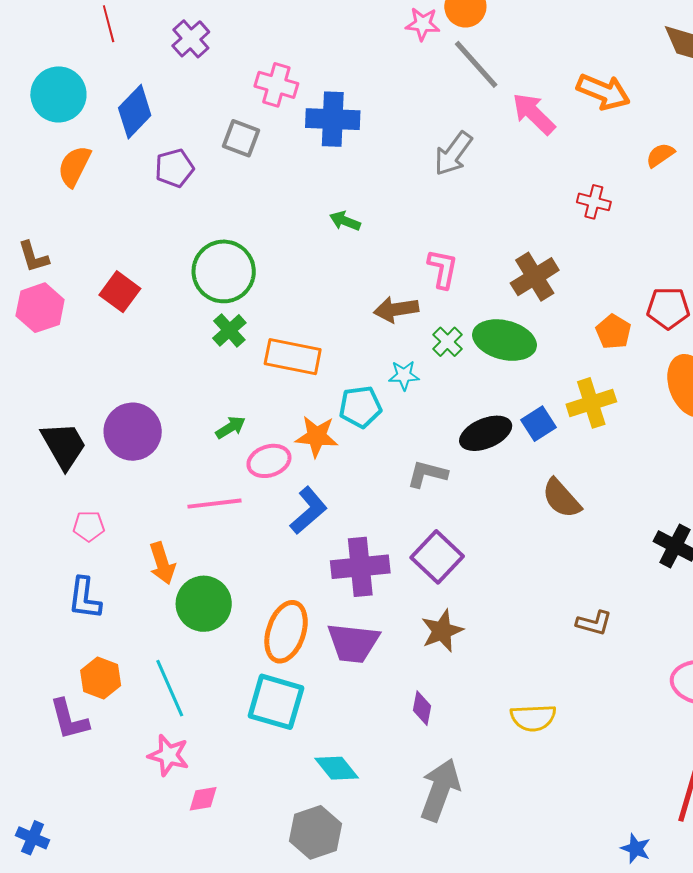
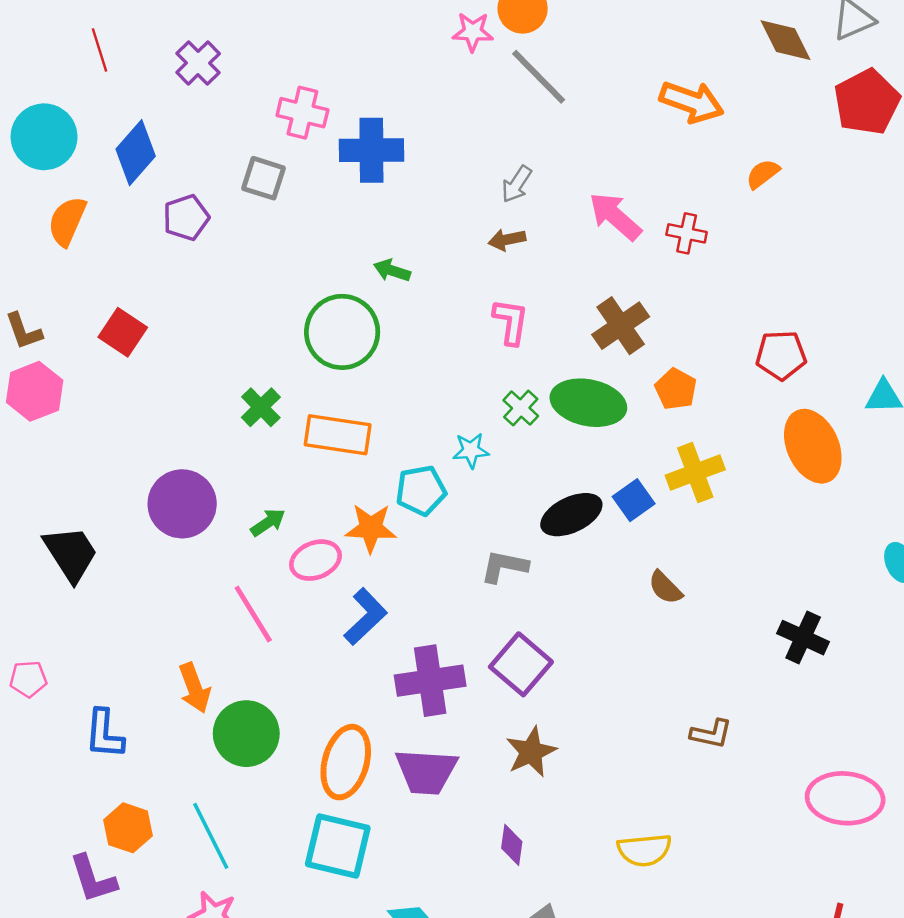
pink arrow: (534, 114) -> (615, 216), moved
gray arrow: (453, 154) -> (517, 184), size x0.7
green circle: (224, 271) -> (342, 332), moved
red square: (120, 292) -> (123, 332), moved
brown arrow: (396, 309) -> (507, 240), moved, size x0.7
orange pentagon: (613, 332) -> (676, 389), moved
purple circle: (133, 432) -> (182, 504), moved
brown semicircle: (561, 498) -> (665, 588), size x0.7
pink line: (214, 504) -> (253, 614), turned 68
pink pentagon: (89, 526) -> (28, 679), moved

